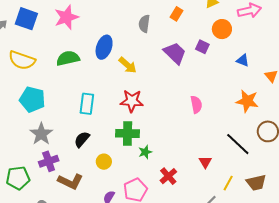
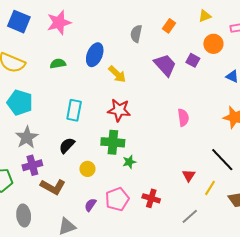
green semicircle: (68, 58) -> (58, 64), size x0.7
red cross: (168, 176) -> (151, 198), moved, turned -36
yellow line: (228, 183) -> (210, 188), moved

